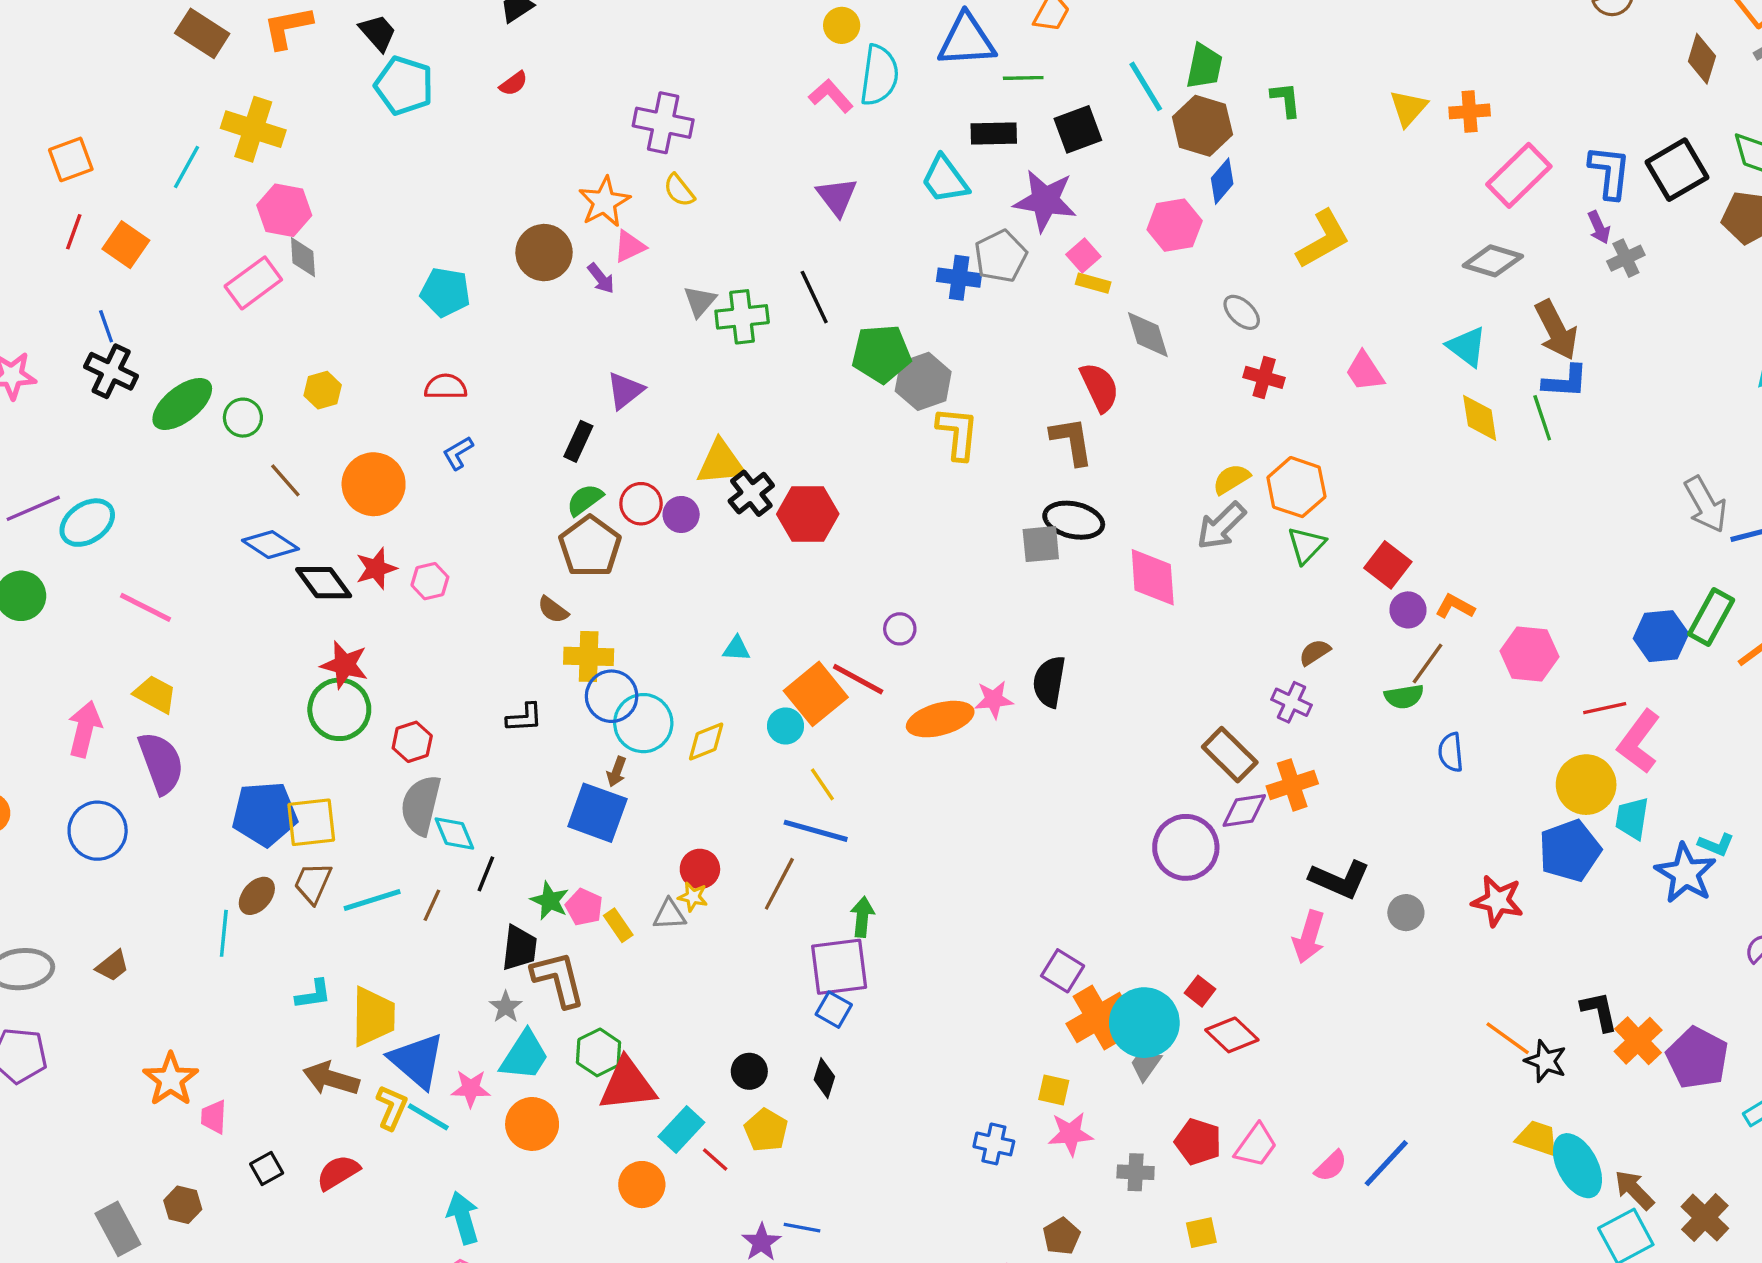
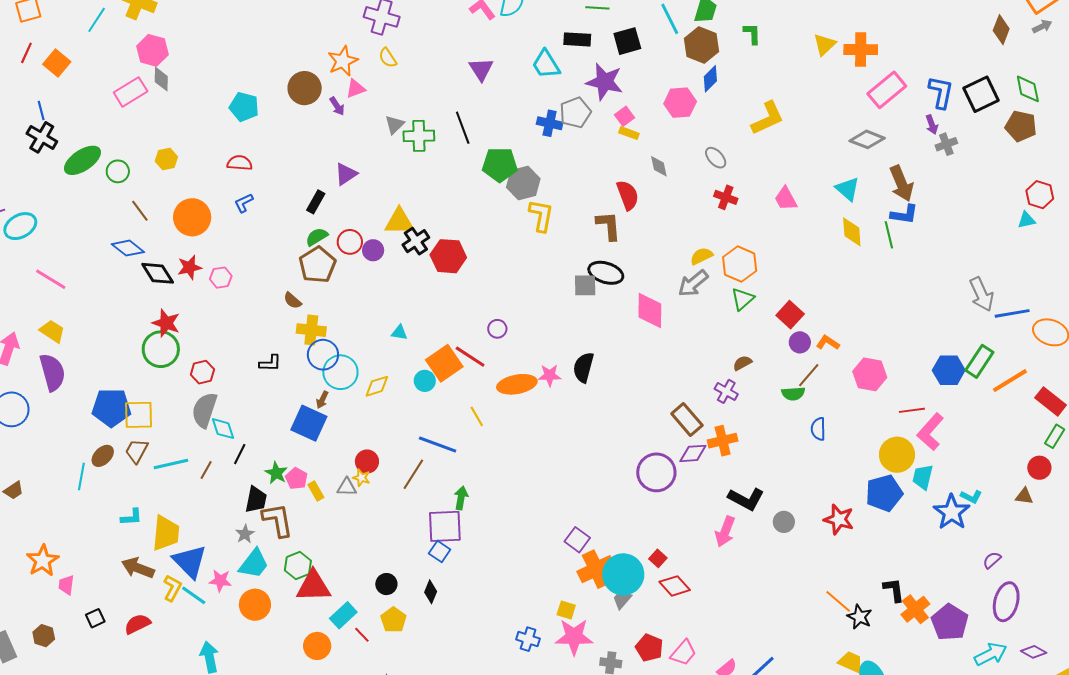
orange cross: (1470, 111) -> (861, 50), size x1.4
gray diamond: (1148, 335) -> (659, 166), size x0.7
yellow line: (822, 784) -> (477, 416), moved
pink star: (1070, 1134) -> (574, 637), size x1.4

